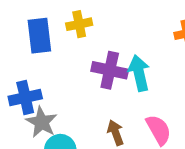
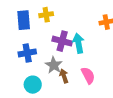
blue cross: (25, 97) -> (27, 53), moved
gray star: (42, 122) -> (54, 65), moved

